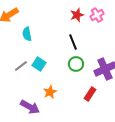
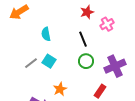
pink cross: (97, 15) -> (107, 24), moved
cyan semicircle: (27, 34) -> (46, 34), moved

